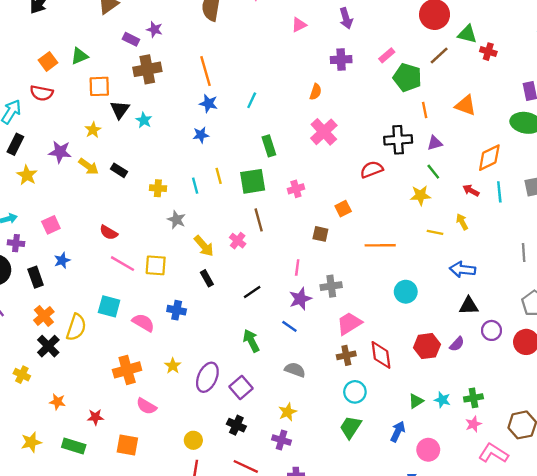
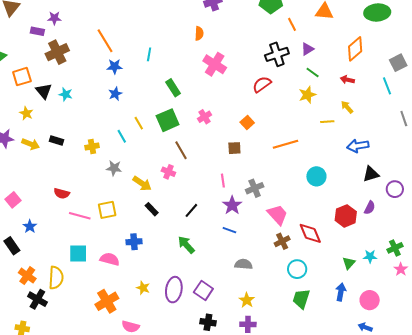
cyan line: (499, 192) -> (387, 86), moved
pink trapezoid: (349, 323) -> (277, 215), turned 95
green arrow: (251, 341) -> (186, 245), moved

